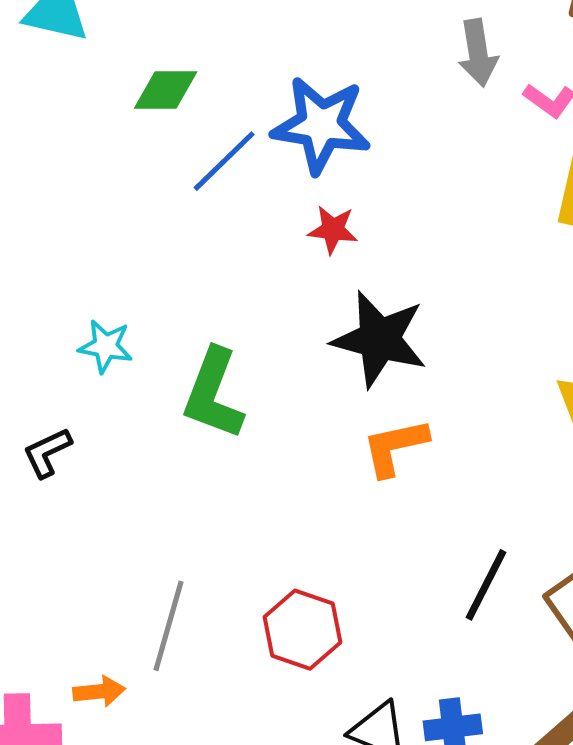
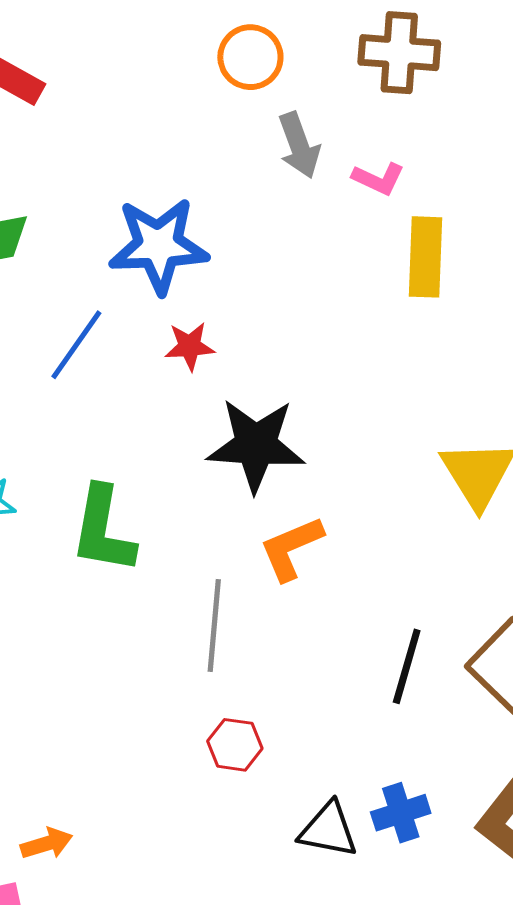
blue line: (224, 161) -> (76, 345), moved
gray line: (169, 626) -> (214, 625), moved
red hexagon: (303, 630) -> (235, 745), size x0.7

